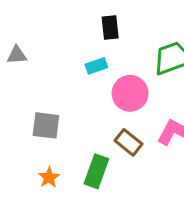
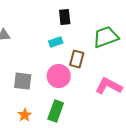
pink circle: (130, 93) -> (59, 76), moved
brown rectangle: (129, 142) -> (77, 59), moved, turned 66

